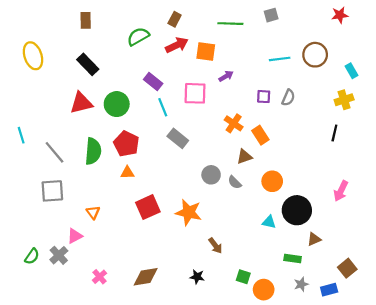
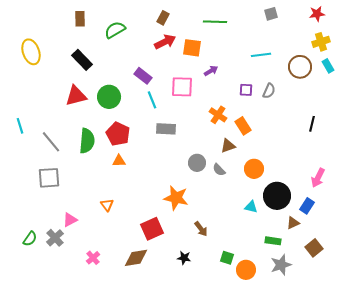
gray square: (271, 15) -> (271, 14), moved
green semicircle: (138, 36) -> (115, 30), moved
brown circle: (315, 55) -> (300, 67), moved
yellow cross: (344, 100) -> (321, 42), moved
gray rectangle: (178, 138) -> (166, 129), turned -36
red square: (148, 207) -> (152, 229), moved
orange triangle: (93, 212) -> (107, 205), moved
brown square: (347, 268) -> (314, 248), moved
gray star: (301, 284) -> (281, 265), size x1.5
blue rectangle: (329, 290) -> (307, 206), moved, turned -42

